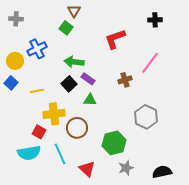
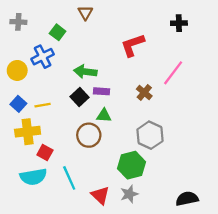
green square: (66, 28) -> (58, 32), moved
purple rectangle: (88, 79) -> (101, 91), turned -32
brown cross: (125, 80) -> (144, 92), turned -32
blue square: (11, 83) -> (18, 104), moved
yellow cross: (54, 114) -> (28, 132), moved
gray hexagon: (146, 117) -> (150, 135), moved
brown circle: (77, 128) -> (89, 135), moved
gray star: (126, 168) -> (129, 194), moved

